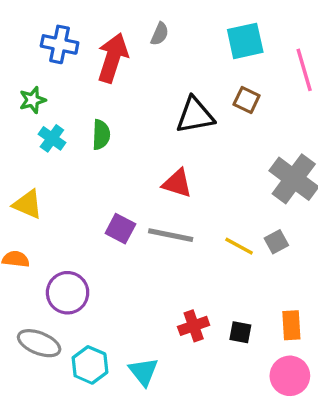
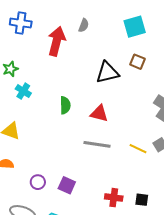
blue cross: (60, 44) -> (21, 23), moved
green semicircle: (101, 135) -> (65, 105), moved
purple square: (120, 229) -> (67, 185), moved
purple circle: (68, 293) -> (38, 182), size x0.6
red cross: (194, 326) -> (114, 198), turned 30

